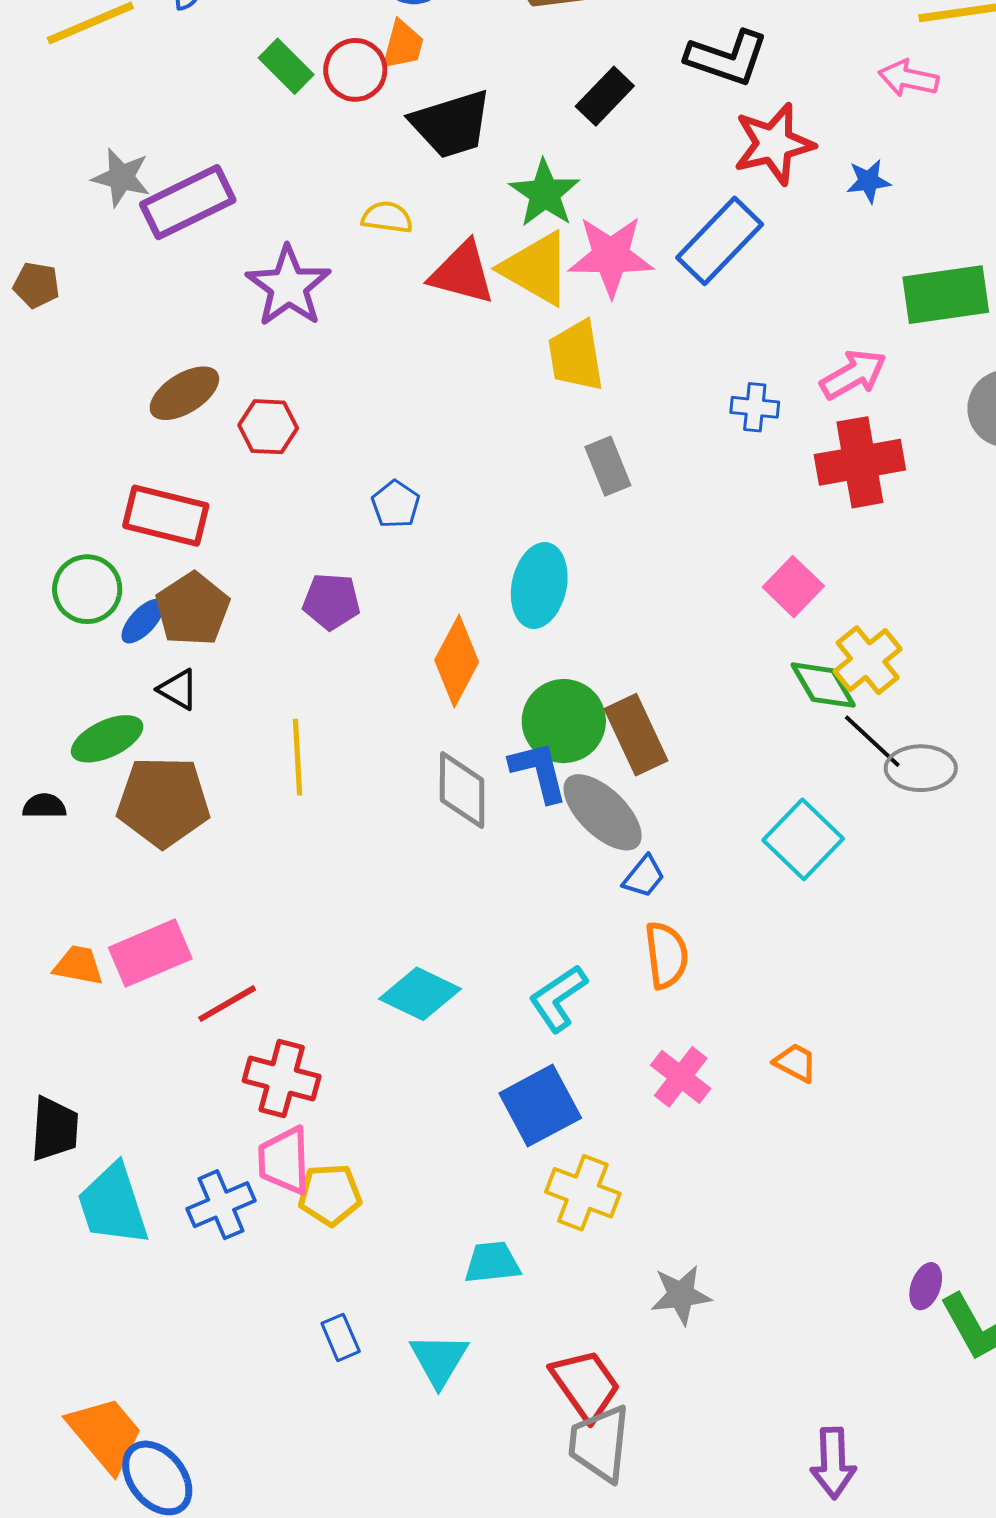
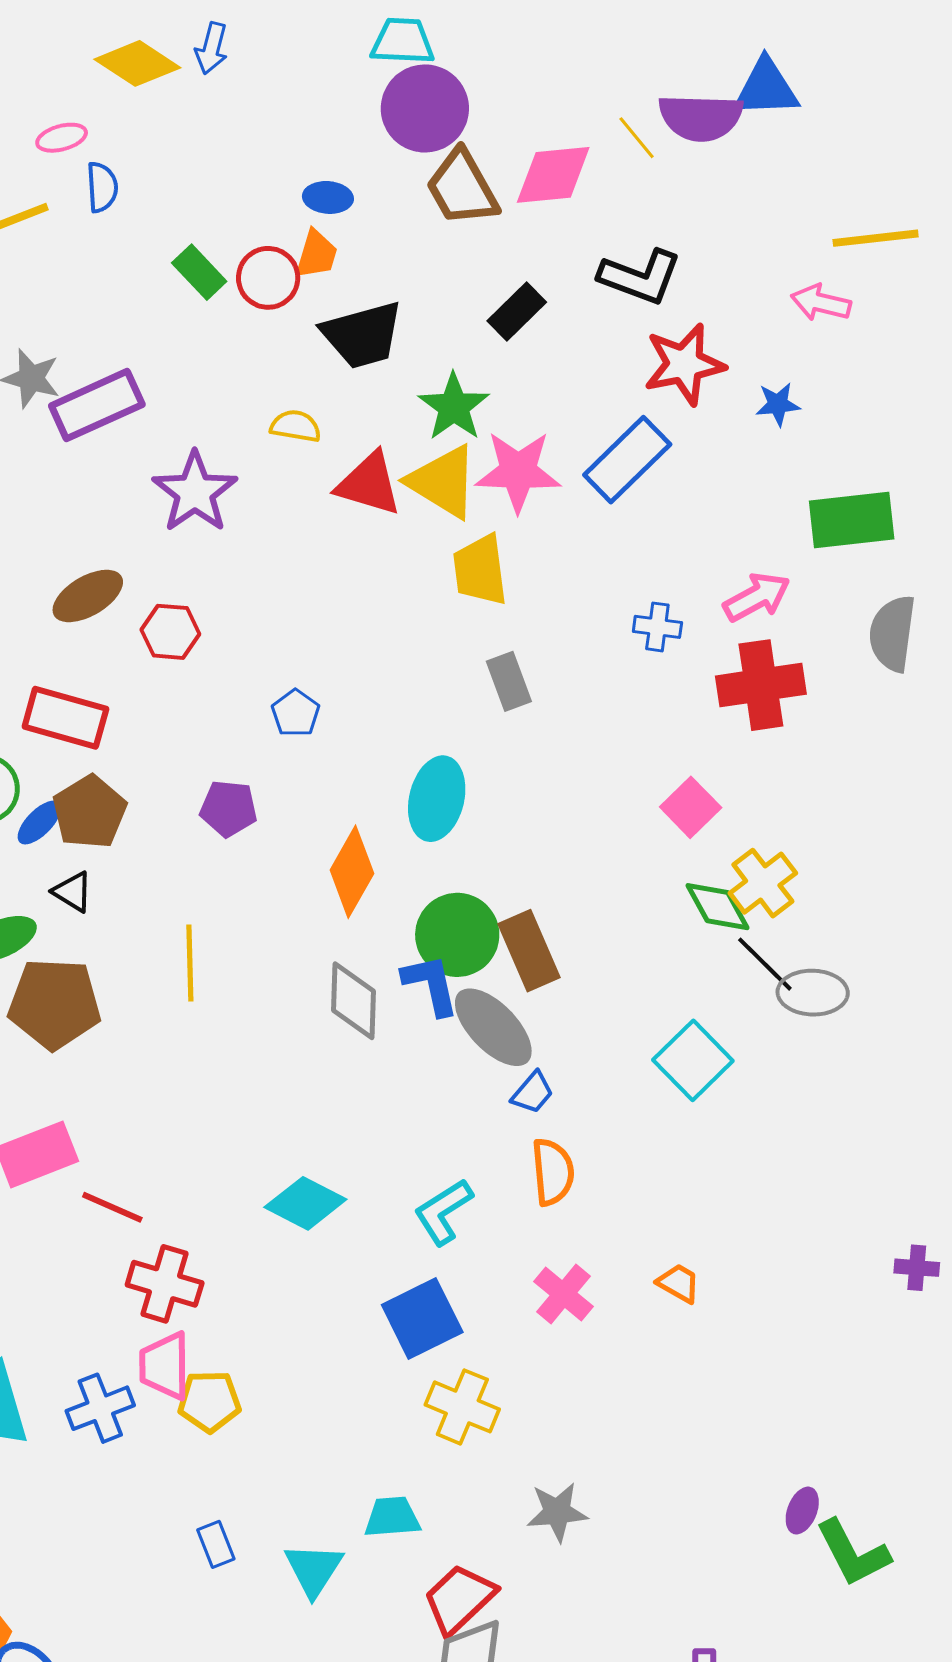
red line: (227, 1004) -> (112, 1207), turned 52
cyan trapezoid: (492, 1263) -> (392, 1517), moved
red trapezoid: (586, 1385) -> (459, 1599), turned -100

